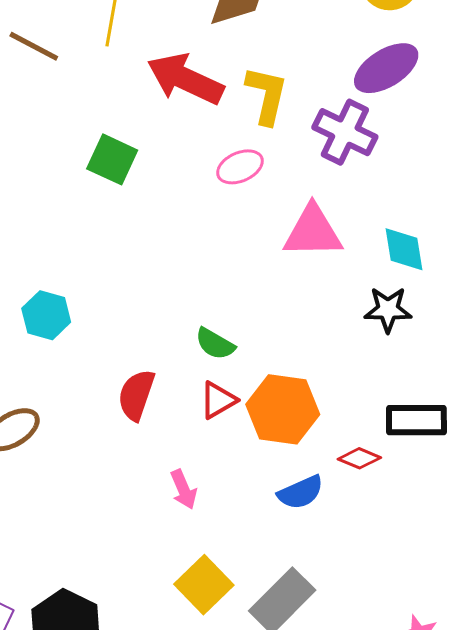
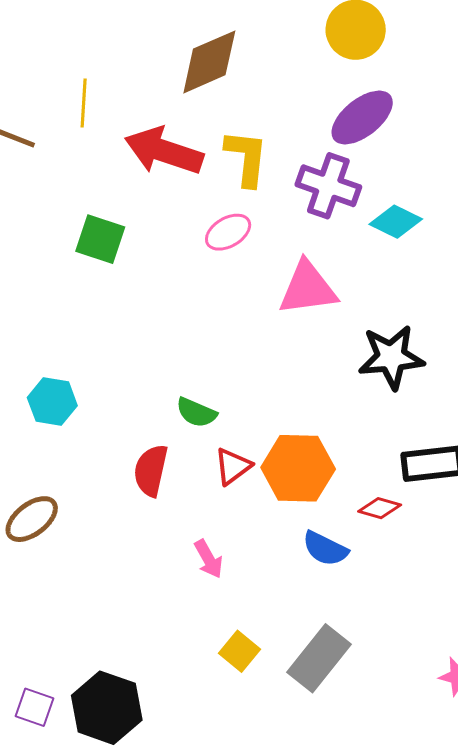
cyan diamond: (404, 249) -> (396, 222), moved, turned -48
black star: (388, 310) -> (391, 357), size x1.4
green semicircle: (215, 344) -> (196, 412), moved
blue semicircle: (301, 492) -> (325, 549), turned 57
yellow square: (204, 585) -> (239, 651), size x0.7

